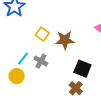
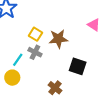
gray cross: (41, 61) -> (35, 52), moved
brown cross: (76, 88) -> (55, 88), moved

